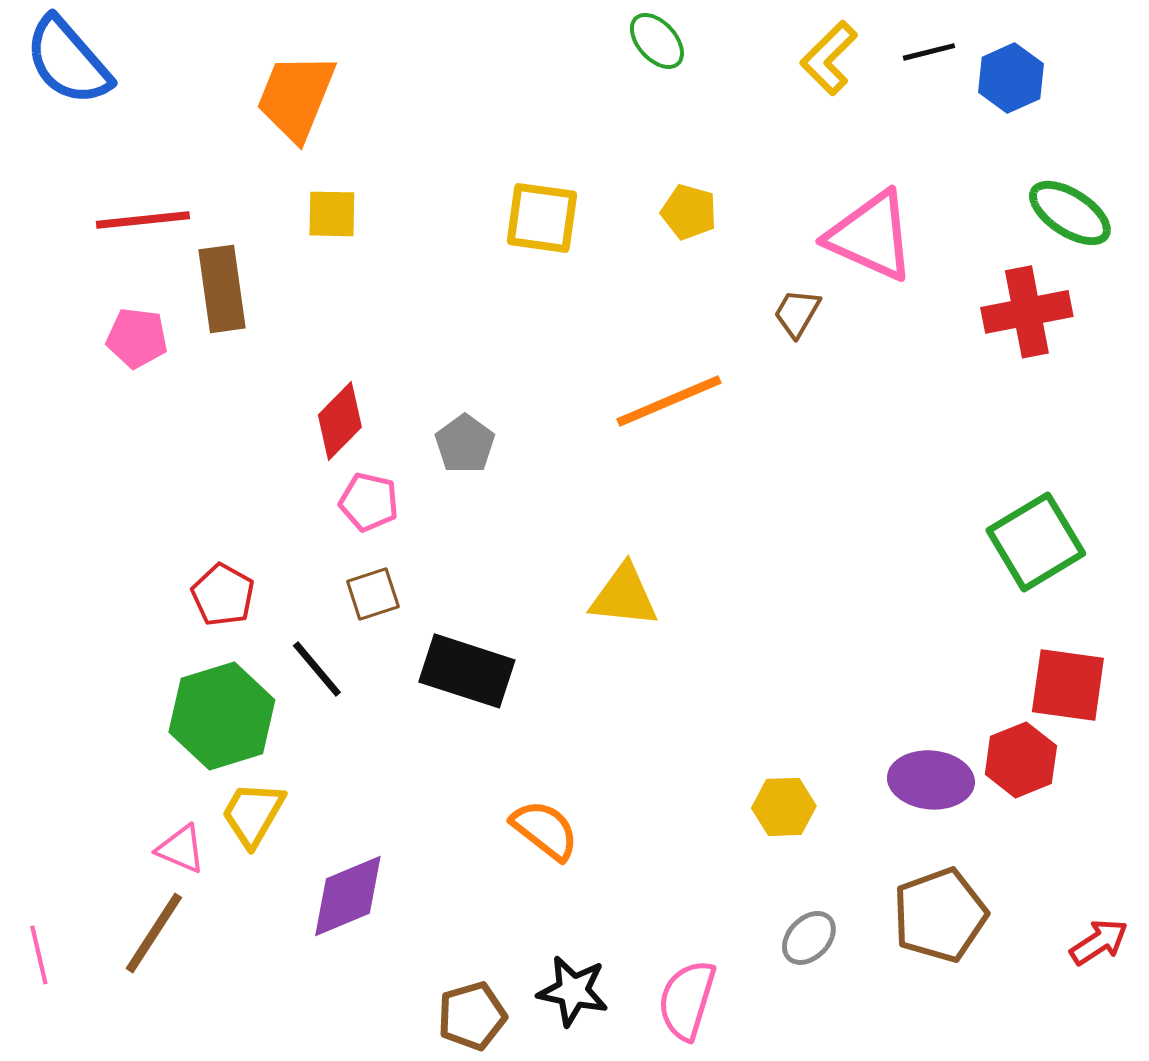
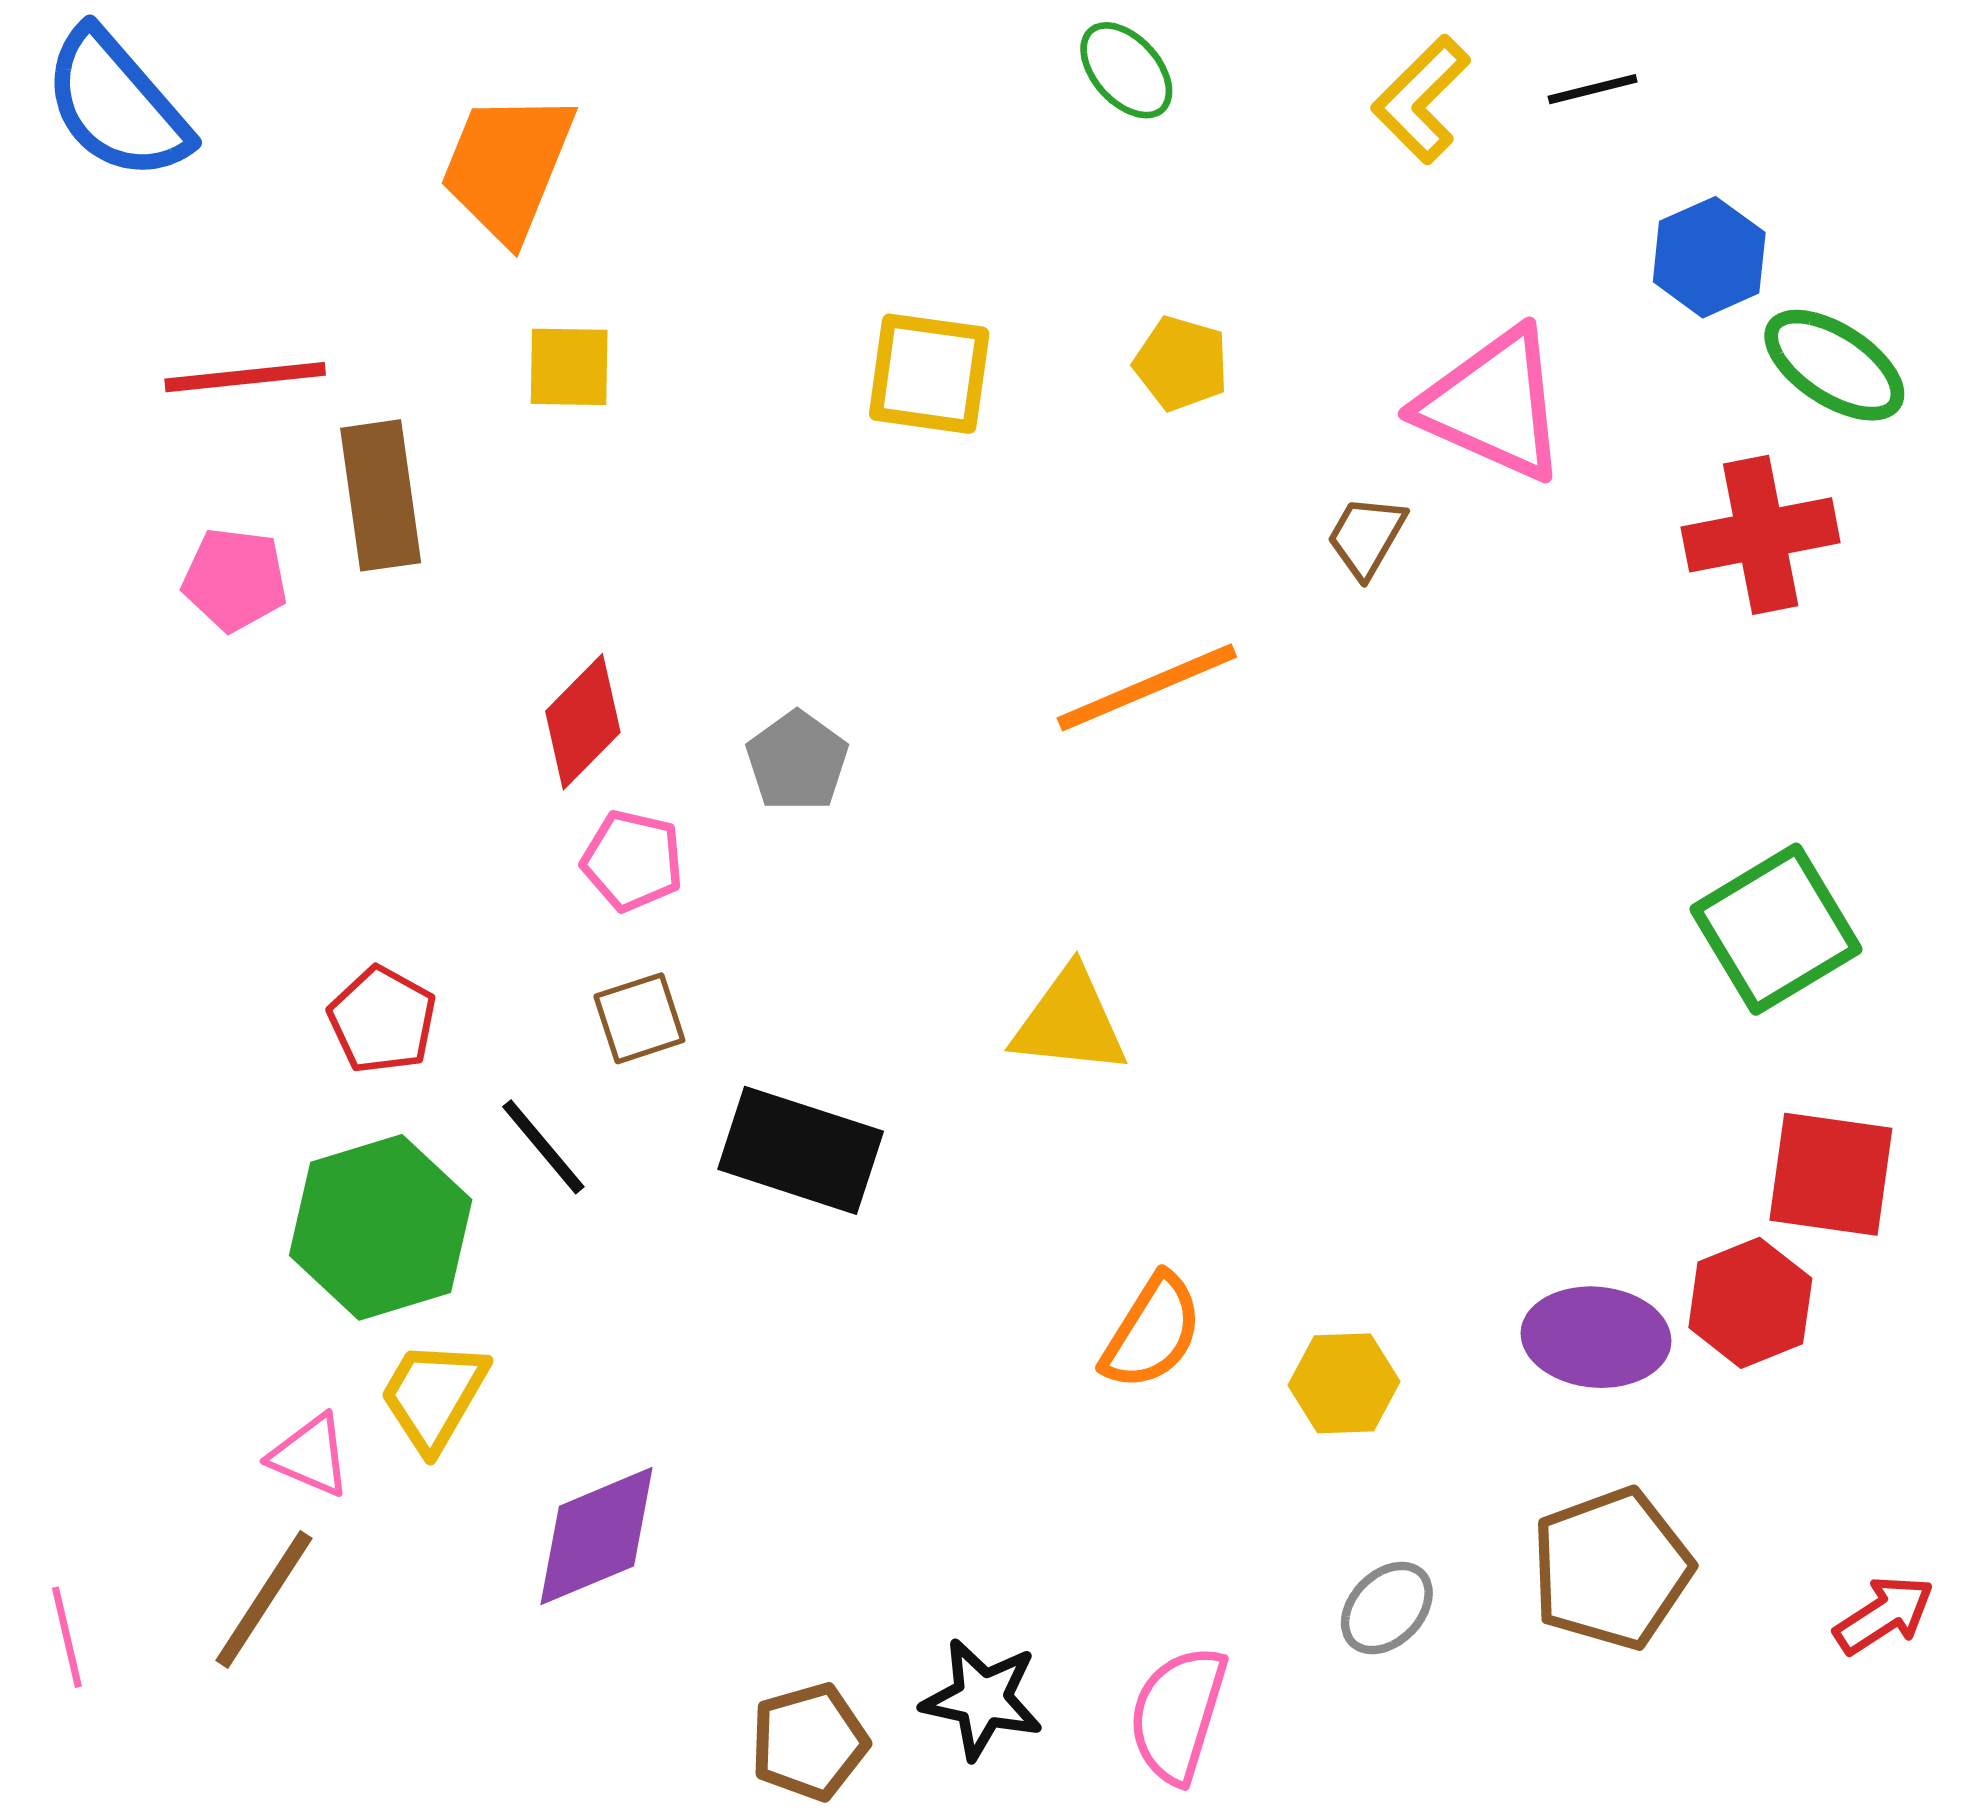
blue hexagon: (1011, 78) -> (1709, 257), moved
orange semicircle: (545, 830) -> (1152, 1332), moved, turned 84

